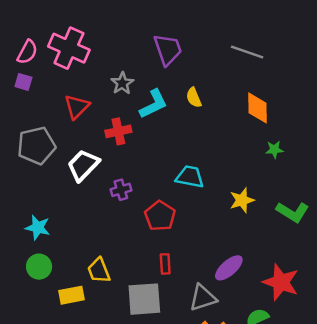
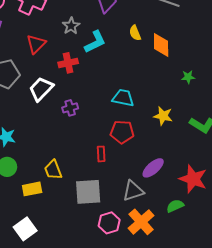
yellow semicircle: (194, 98) -> (135, 33), moved
orange diamond: (257, 108) -> (161, 45), moved
yellow star: (242, 200) -> (163, 116), turned 30
red pentagon: (160, 216) -> (122, 132), moved, turned -30
red rectangle: (165, 264) -> (101, 154), moved

